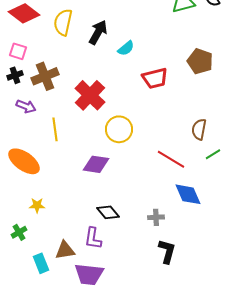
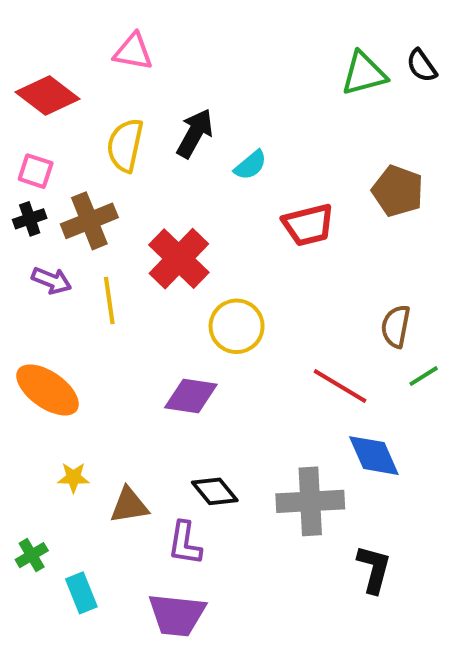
yellow semicircle: (63, 22) -> (125, 145), moved
yellow line: (55, 129) -> (109, 300), moved
gray cross: (156, 217) -> (310, 501), size x2.0
green cross: (19, 232) -> (32, 555), moved
brown triangle: (65, 250) -> (129, 505), moved
black L-shape: (167, 251) -> (374, 569), moved

